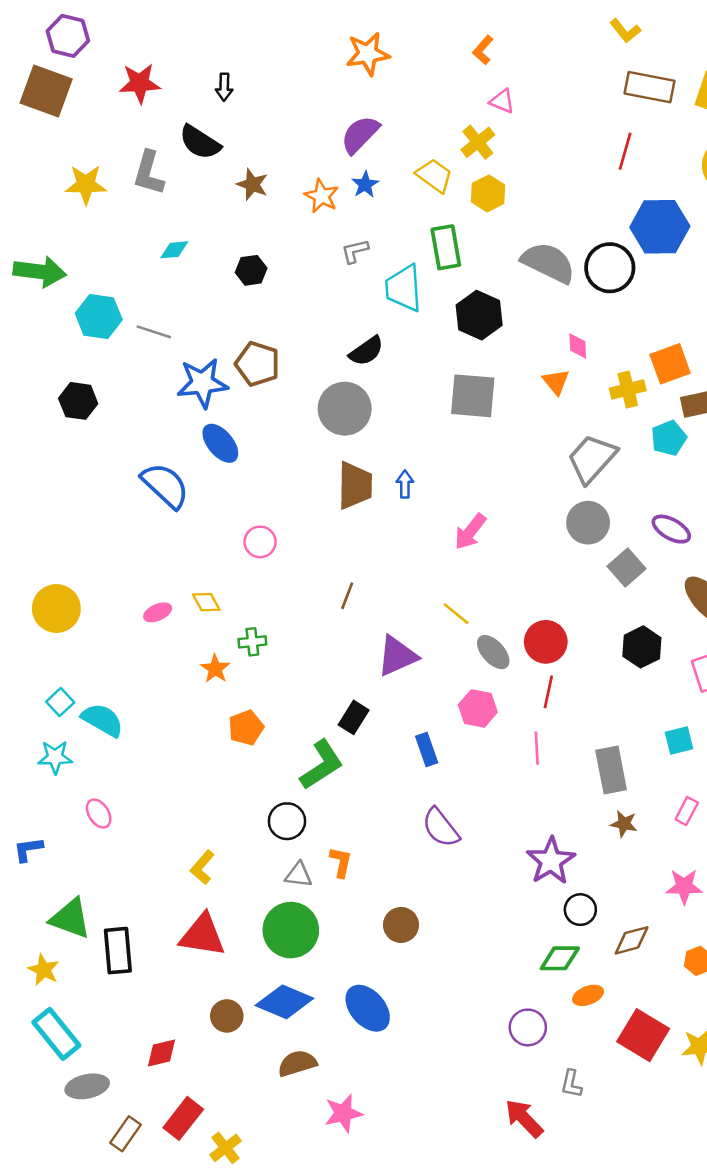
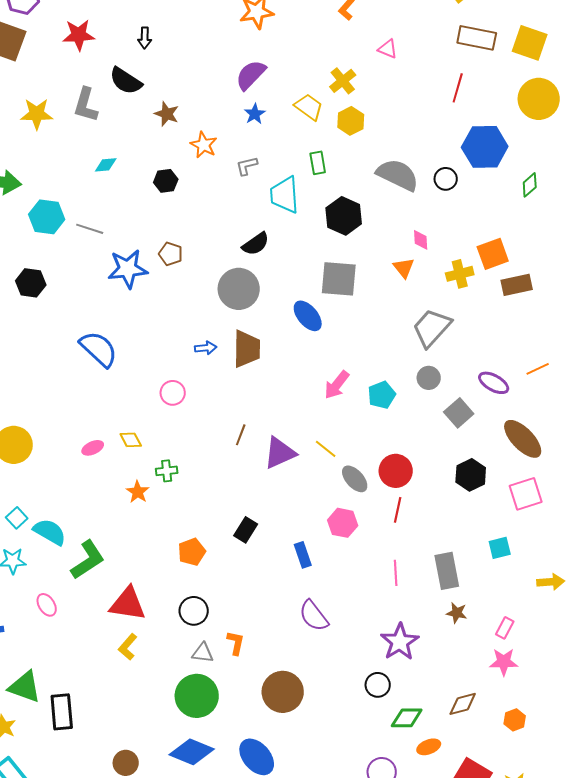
pink triangle: (502, 101) -> (388, 49), moved
orange star: (322, 196) -> (204, 145), moved
green rectangle: (446, 247) -> (318, 163), size x0.7
black circle: (610, 268) -> (446, 179), size x0.6
brown pentagon: (258, 364) -> (171, 254), size x0.7
cyan pentagon: (669, 438) -> (382, 395), moved
blue ellipse: (220, 443) -> (308, 316), moved
blue arrow: (405, 484) -> (206, 348), moved, turned 85
gray circle: (588, 523) -> (429, 378), size x0.7
purple triangle: (397, 656) -> (280, 453), moved
orange pentagon: (246, 728) -> (192, 552), moved
pink line: (537, 748) -> (396, 573), moved
green L-shape: (322, 765) -> (88, 560), moved
pink rectangle: (687, 811) -> (505, 628), moved
black circle: (580, 910) -> (378, 685), moved
brown circle: (401, 925) -> (283, 692), size x1.5
red triangle: (202, 935) -> (128, 604), moved
brown circle: (227, 1016) -> (126, 763), moved

